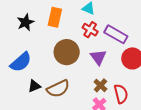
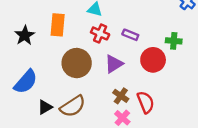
purple rectangle: (116, 34) -> (130, 35), size x0.6
purple triangle: (98, 57) -> (114, 64), turned 42

